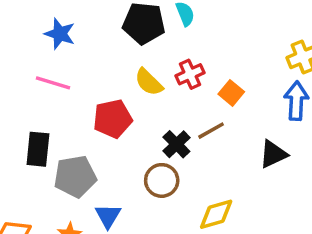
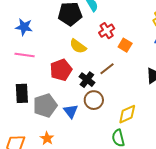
red cross: (190, 74) -> (107, 31), moved
brown line: (211, 131) -> (107, 69), moved
black cross: (176, 144) -> (87, 80), moved
blue triangle: (108, 216) -> (71, 111), moved

